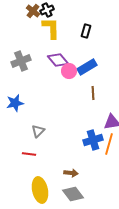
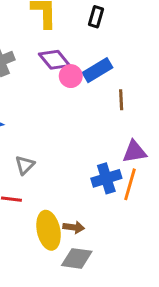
brown line: (93, 93) -> (121, 100), moved
yellow ellipse: (40, 190) -> (49, 230), moved
gray diamond: (73, 194) -> (77, 258), turned -45

